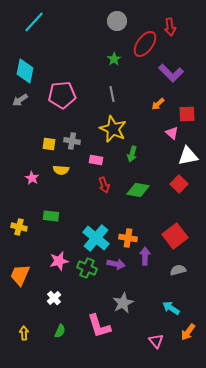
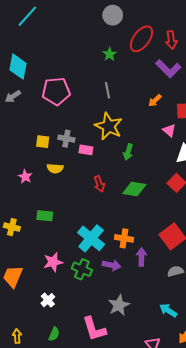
red arrow: (170, 27) -> (171, 40), moved
pink rectangle: (96, 160) -> (86, 150), moved

